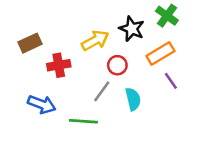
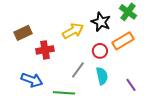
red circle: (117, 65) -> (100, 51), moved
purple line: (171, 81) -> (131, 85), moved

